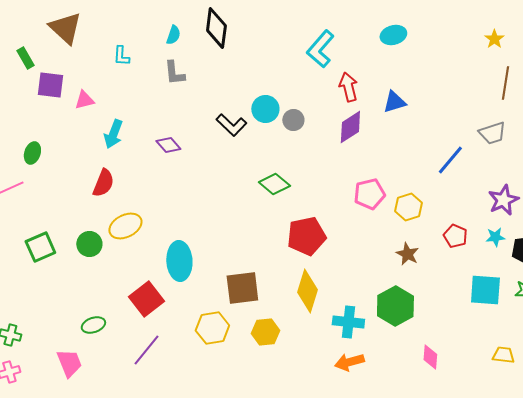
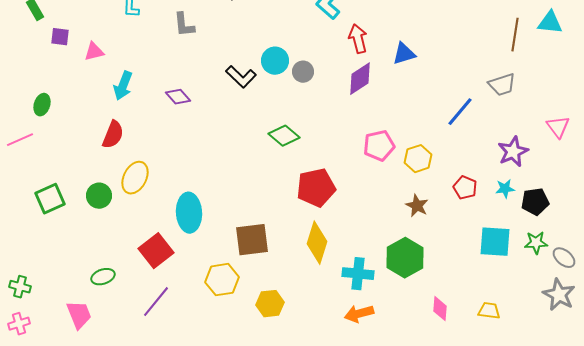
purple square: (50, 85) -> (60, 37), size x0.7
yellow ellipse: (125, 226) -> (135, 178), turned -36
yellow hexagon: (265, 332) -> (270, 304), moved
yellow trapezoid: (503, 355) -> (489, 311), moved

